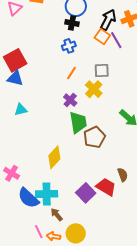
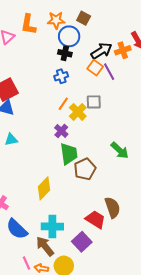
black arrow: (108, 20) -> (101, 51), turned 30
yellow cross: (94, 89) -> (78, 112), moved
brown semicircle: (123, 175) -> (113, 208), size x1.5
purple square: (86, 193) -> (82, 242), moved
cyan cross: (47, 194) -> (52, 226), moved
brown arrow: (57, 214) -> (45, 246), size x1.5

